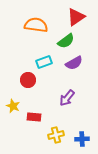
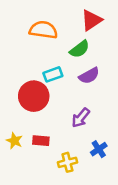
red circle: (28, 80) -> (34, 96), size x1.6
yellow star: (13, 106) -> (14, 141), moved
blue cross: (82, 139) -> (99, 149), moved, turned -32

